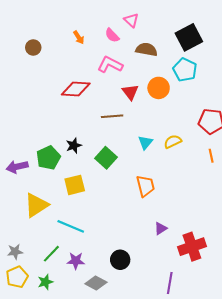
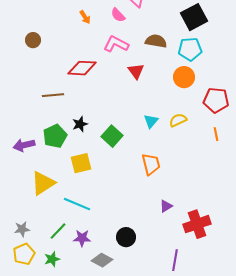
brown circle: (33, 48) -> (33, 40), moved
brown semicircle: (146, 50) -> (156, 41), moved
cyan pentagon: (185, 70) -> (190, 49), turned -30
orange circle: (159, 88) -> (184, 77), moved
brown line: (112, 116) -> (53, 95), moved

